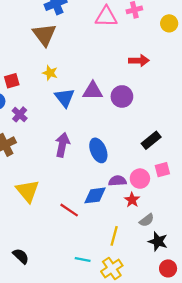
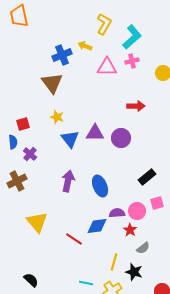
black star: (158, 241) -> (134, 272), moved

